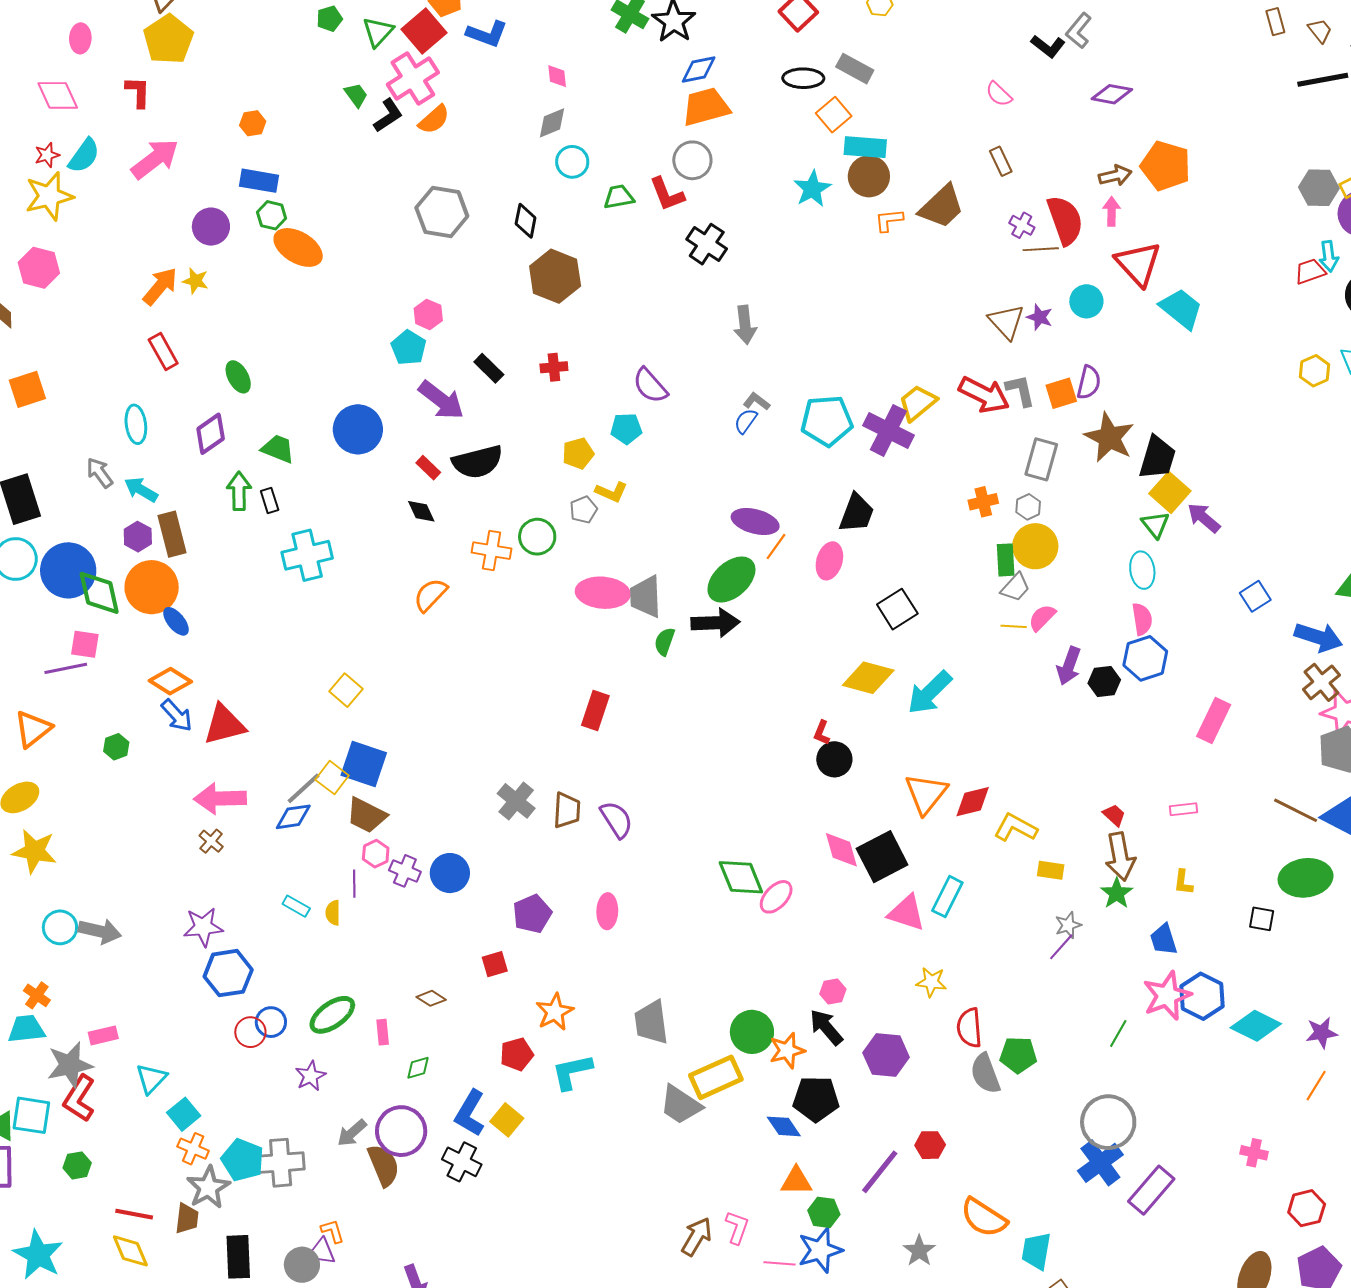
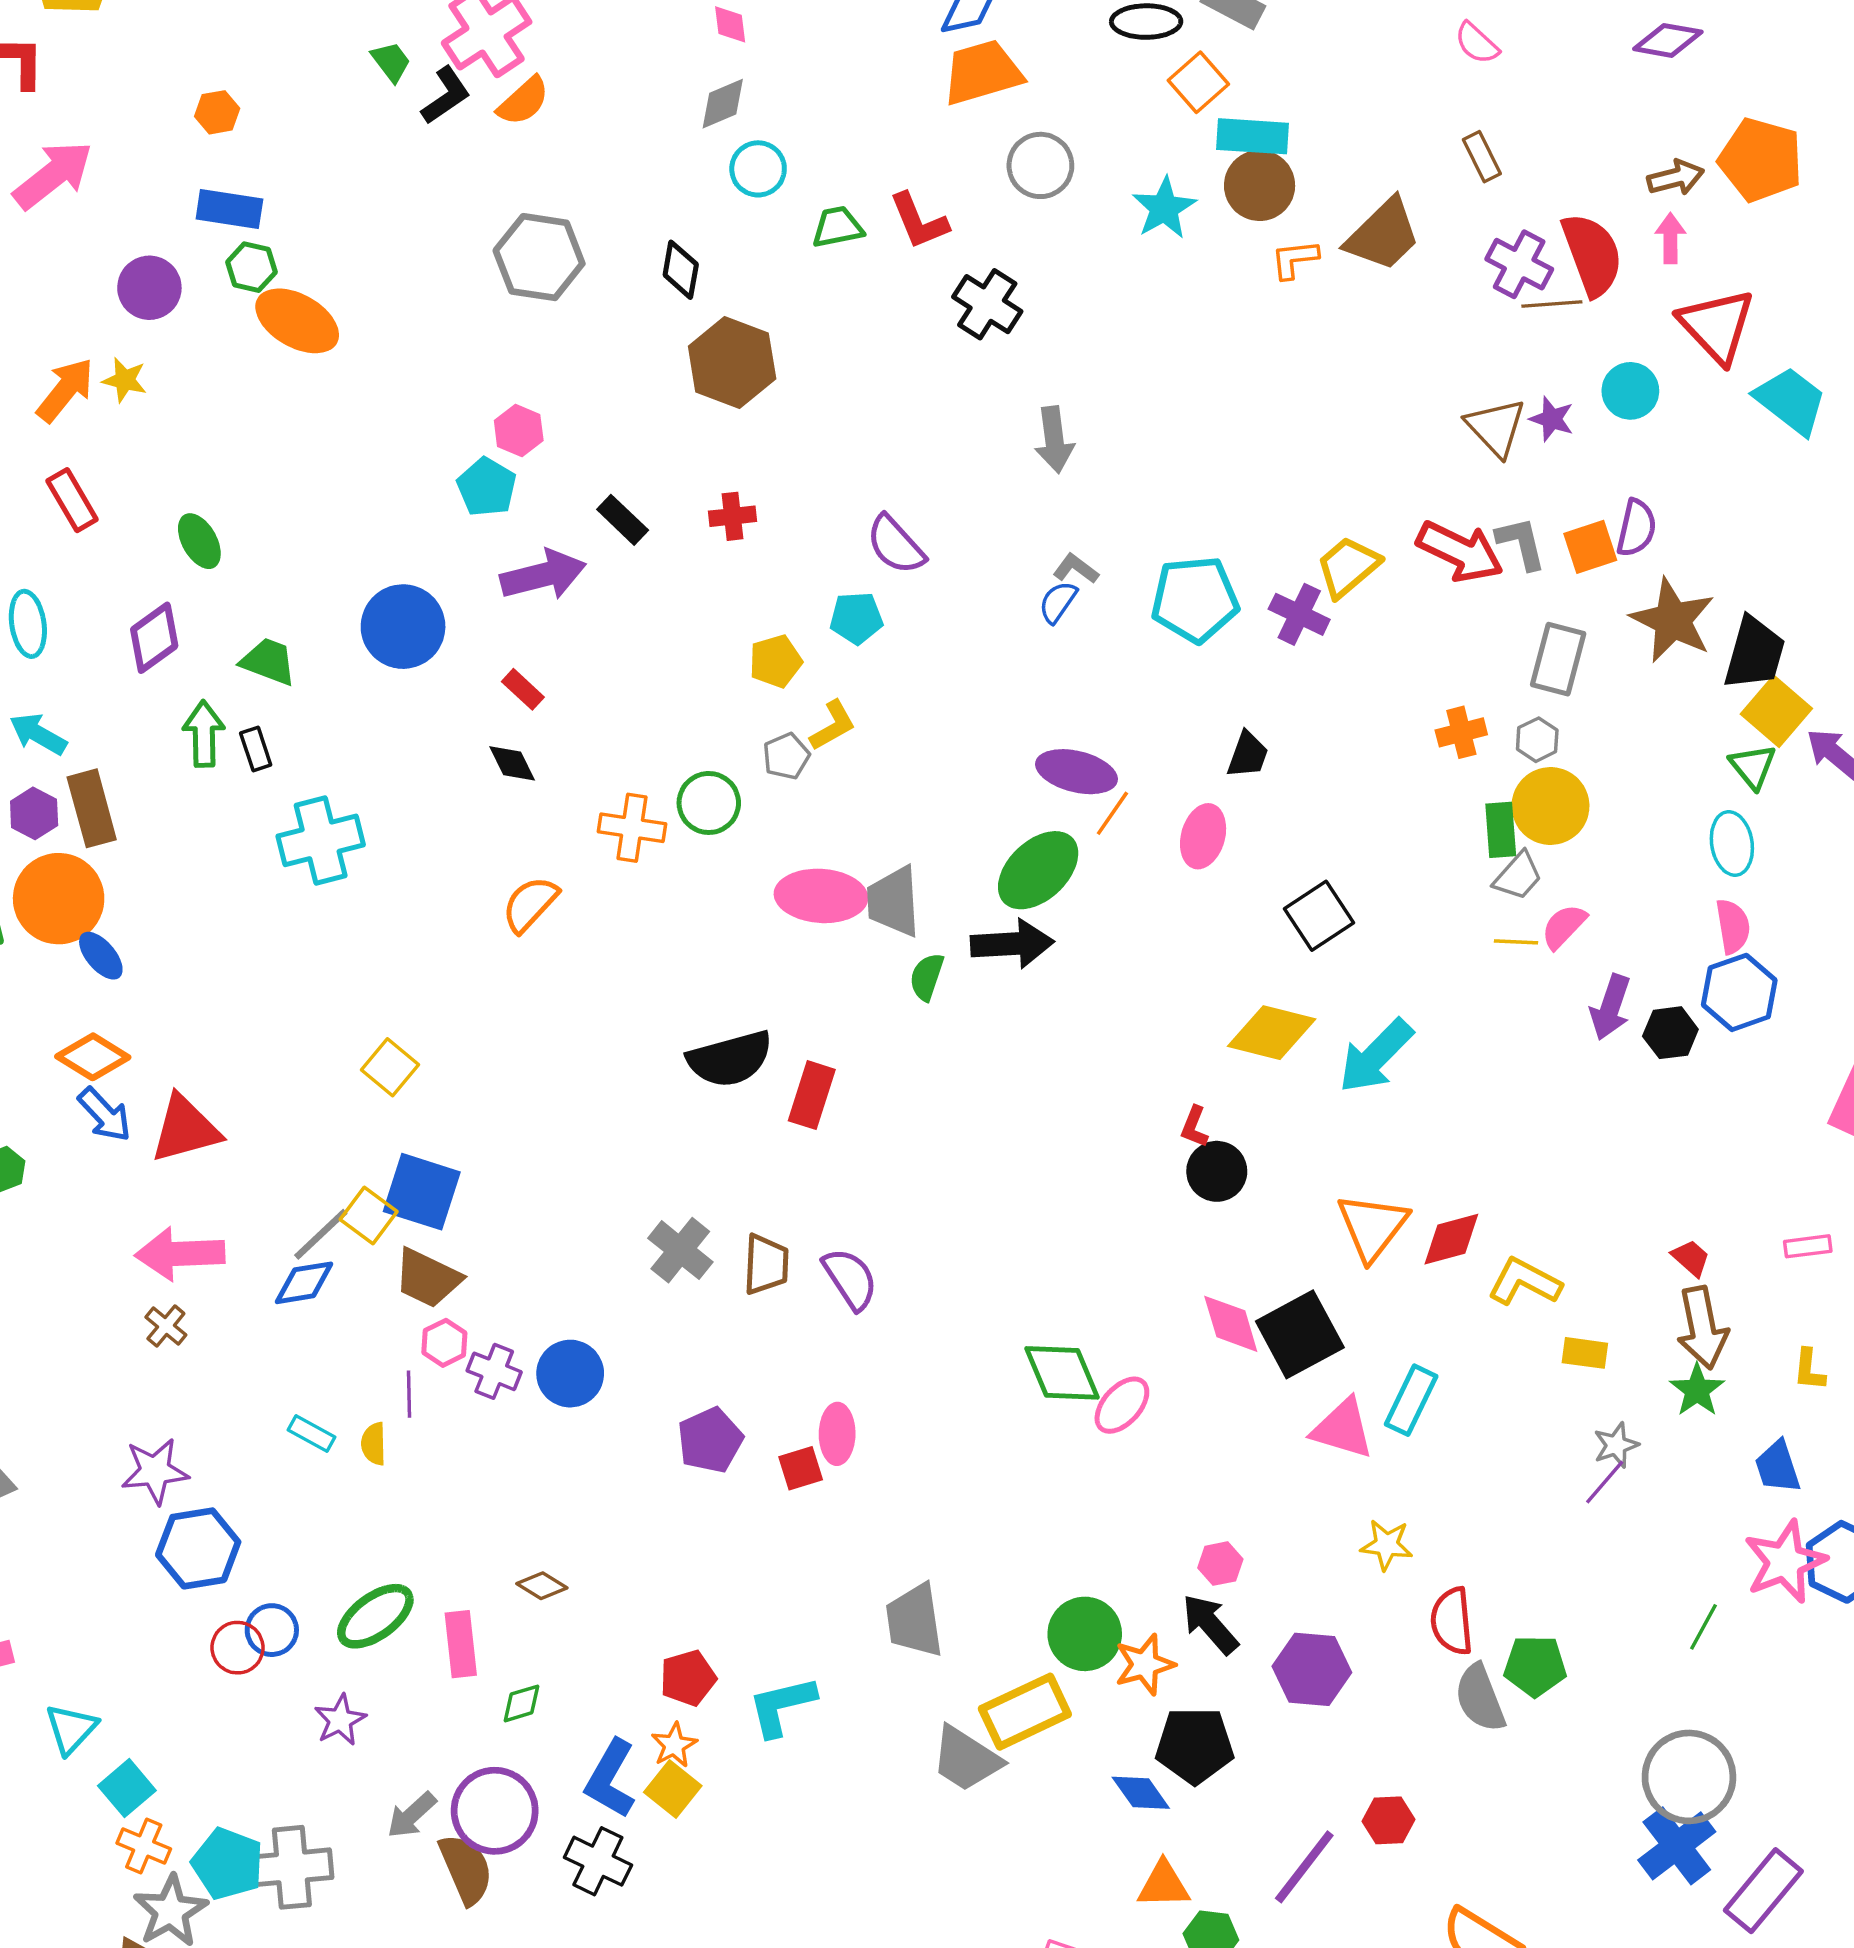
gray circle: (692, 160) -> (1040, 165), moved
purple cross: (1022, 225) -> (1519, 264), size x1.5
purple arrow: (441, 400) -> (543, 575), turned -51
purple cross: (888, 430) -> (1299, 614), size x0.7
black semicircle: (478, 462) -> (730, 1059), moved
yellow L-shape: (611, 492) -> (833, 726), turned -52
black trapezoid: (857, 513) -> (1248, 755), size x0.7
red square: (495, 964) -> (801, 1468), moved
orange star: (555, 1012) -> (674, 1745), moved, size x0.7
pink rectangle: (383, 1032) -> (461, 1644), size x1.5

